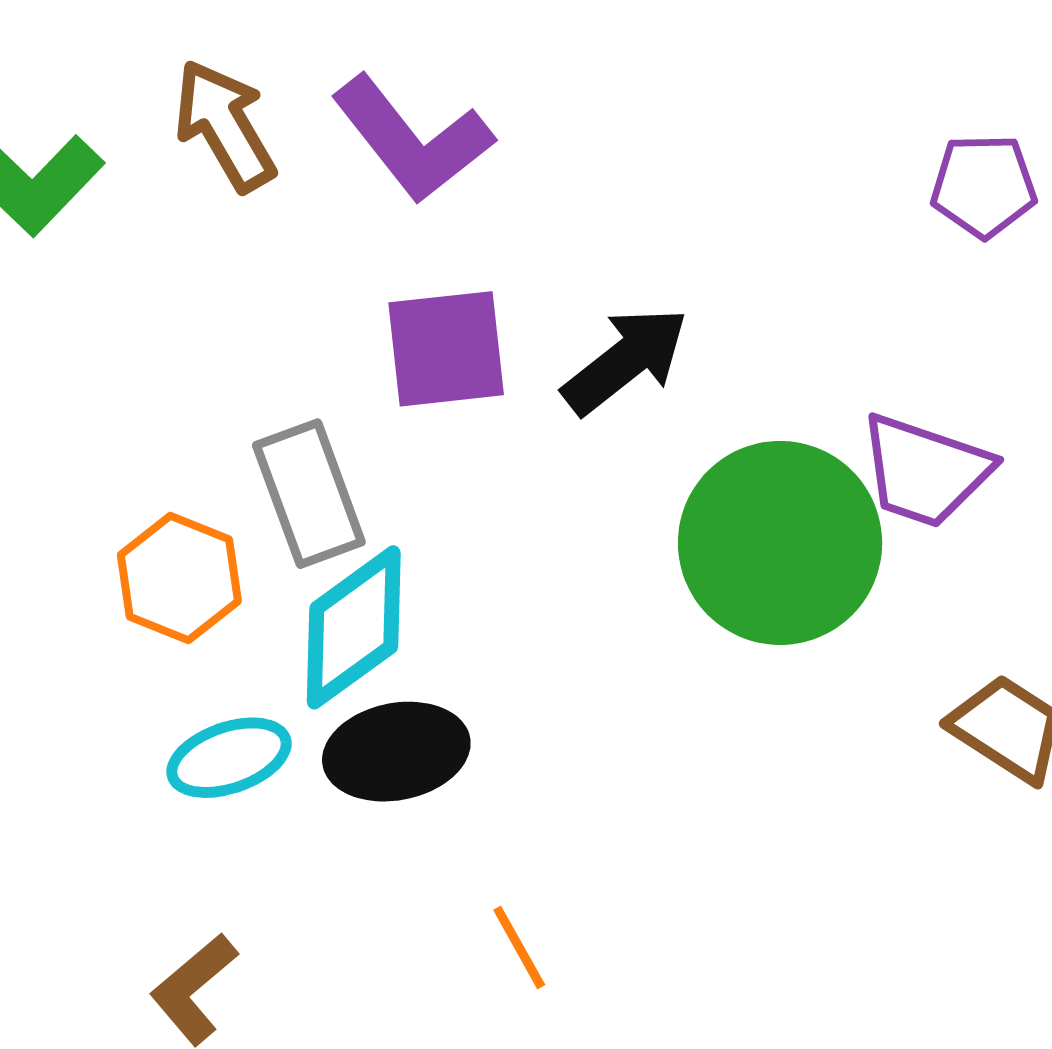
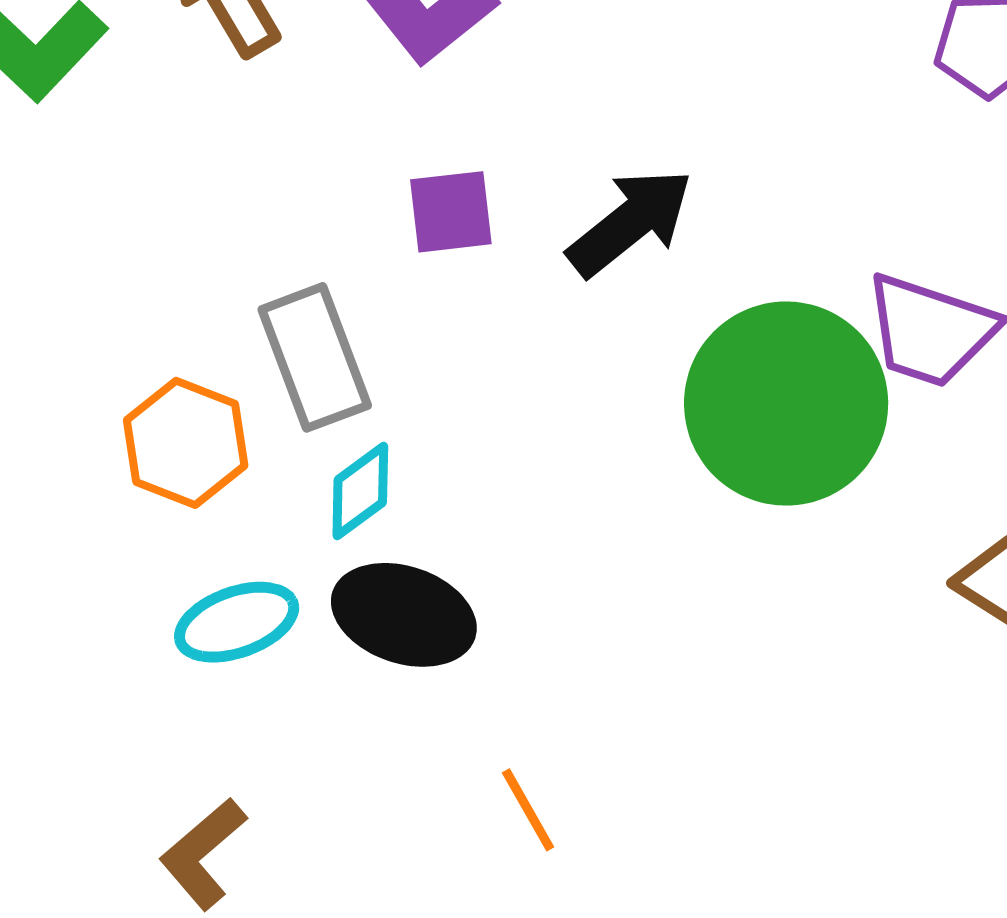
purple square: (446, 349) -> (451, 212), size x0.7
cyan diamond: (354, 627) -> (360, 491), size x0.6
black ellipse: (396, 752) -> (404, 615), turned 30

